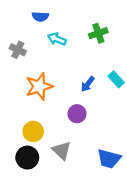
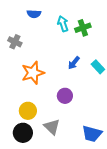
cyan arrow: (57, 39) -> (63, 24), moved, turned 49
blue arrow: (88, 84) -> (74, 63), moved

